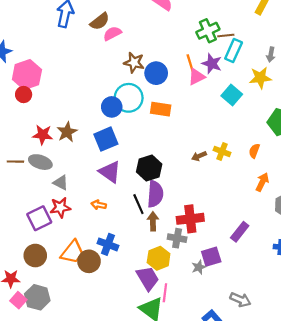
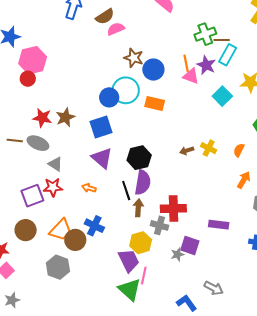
pink triangle: (197, 77) -> (191, 76), turned 42
purple rectangle: (240, 232) -> (219, 225), turned 54
purple square: (211, 257) -> (190, 246), turned 30
gray hexagon: (37, 297) -> (58, 267), moved

